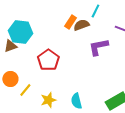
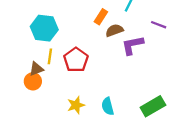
brown semicircle: (81, 25) -> (114, 30), moved
brown triangle: (10, 46) -> (36, 69), moved
yellow line: (25, 90) -> (50, 56), moved, turned -32

